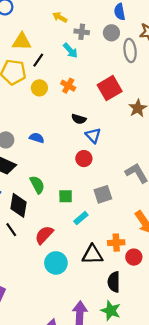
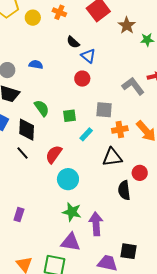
black semicircle: (79, 119) -> (73, 42), turned 32
gray square: (103, 194) -> (104, 110), turned 30
orange cross: (116, 243) -> (120, 129), moved
black triangle: (92, 255) -> (112, 157), moved
red circle: (134, 257) -> (140, 173), moved
green star: (111, 311) -> (72, 212), moved

